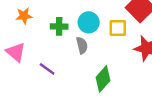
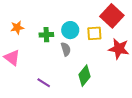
purple line: (47, 69) -> (44, 83), moved

